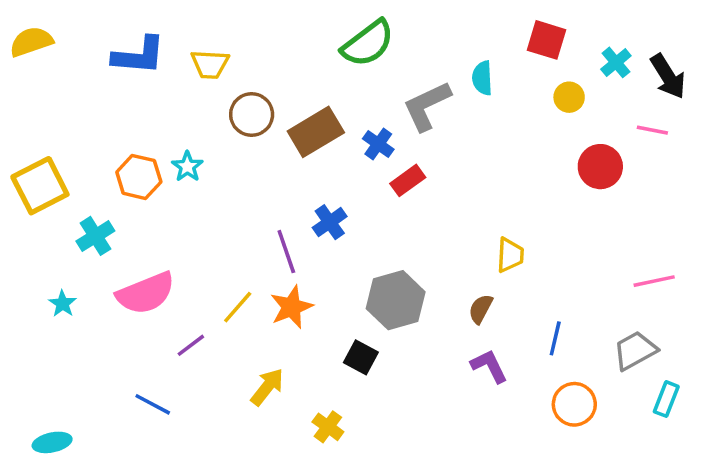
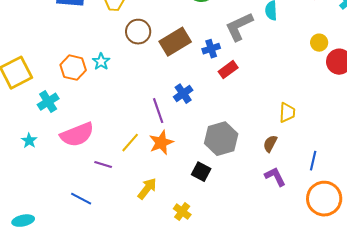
yellow circle: (569, 97) -> (319, 43), moved
blue cross: (378, 144) -> (211, 49), turned 36
purple line: (191, 345) -> (103, 165), turned 54
orange circle: (574, 404) -> (324, 199), size x1.4

